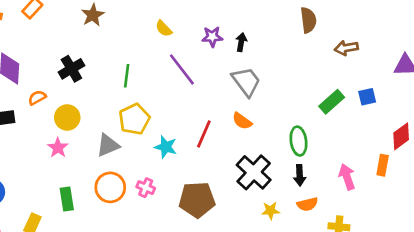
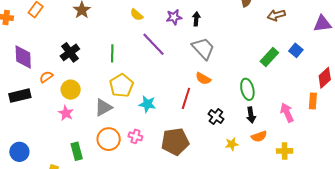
blue square: (367, 97) -> (296, 50), turned -32
red line: (204, 134) -> (186, 98), moved
black cross: (254, 172) -> (216, 116), size x0.6

